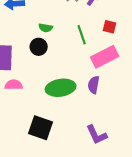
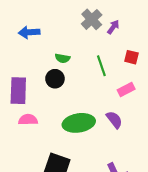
pink rectangle: (105, 57) -> (126, 89), size x0.6
purple semicircle: (94, 85) -> (114, 120), turned 132

